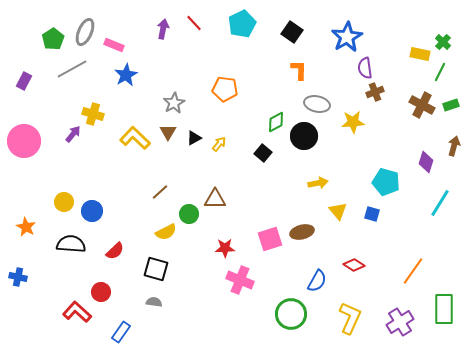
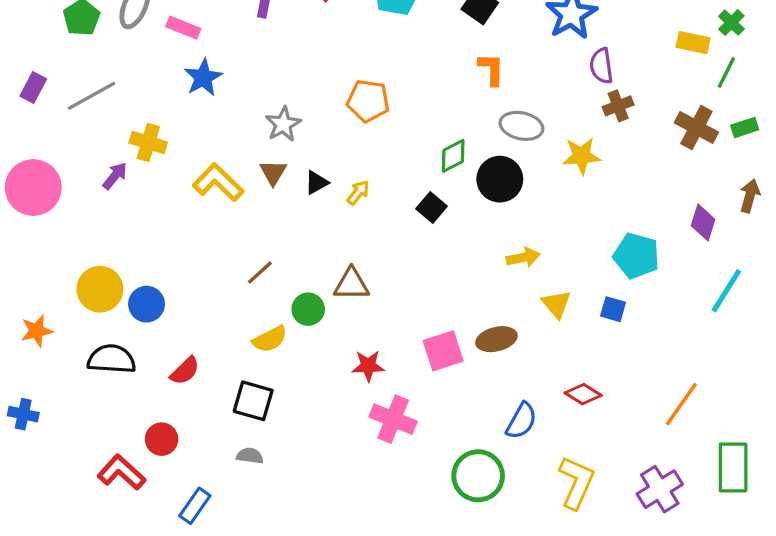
gray line: (72, 69) -> (92, 96), moved
yellow circle: (64, 202) -> (100, 289), size x1.4
orange star: (26, 227) -> (37, 331), turned 30

